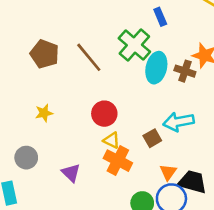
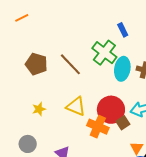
red circle: (104, 114) -> (111, 110), moved, size x1.4
yellow triangle: (111, 140) -> (76, 106), moved, size x1.5
orange cross: (118, 161) -> (98, 127), moved

